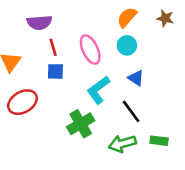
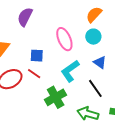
purple semicircle: (39, 22) -> (25, 17), turned 120
red line: (53, 47) -> (34, 74), moved, turned -40
green arrow: (122, 144) -> (88, 114), turned 30

